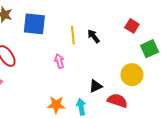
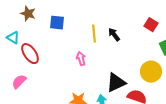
blue square: (34, 24) -> (57, 23), size x0.7
black triangle: (96, 86) -> (116, 83), size x1.5

